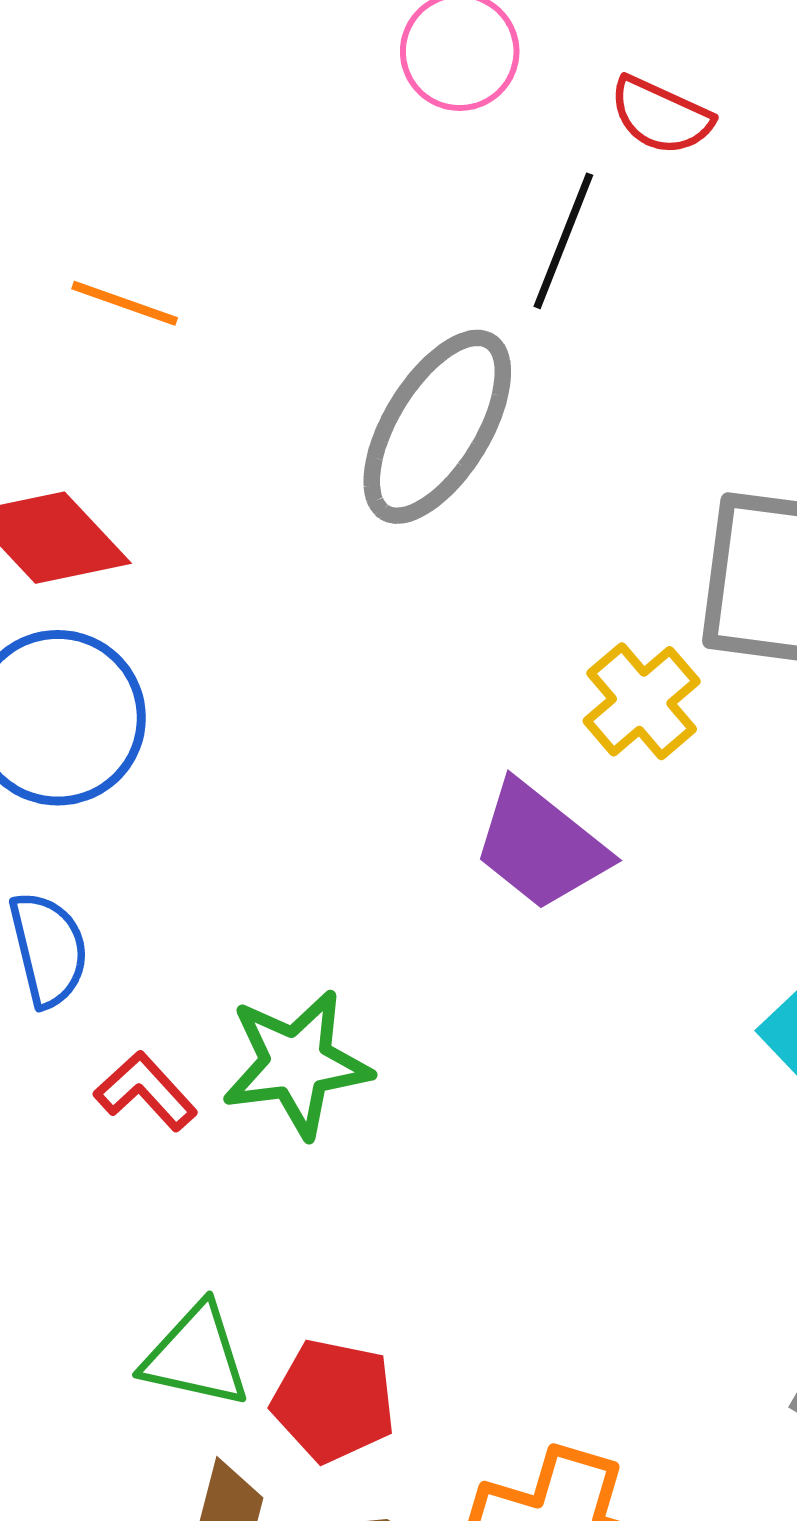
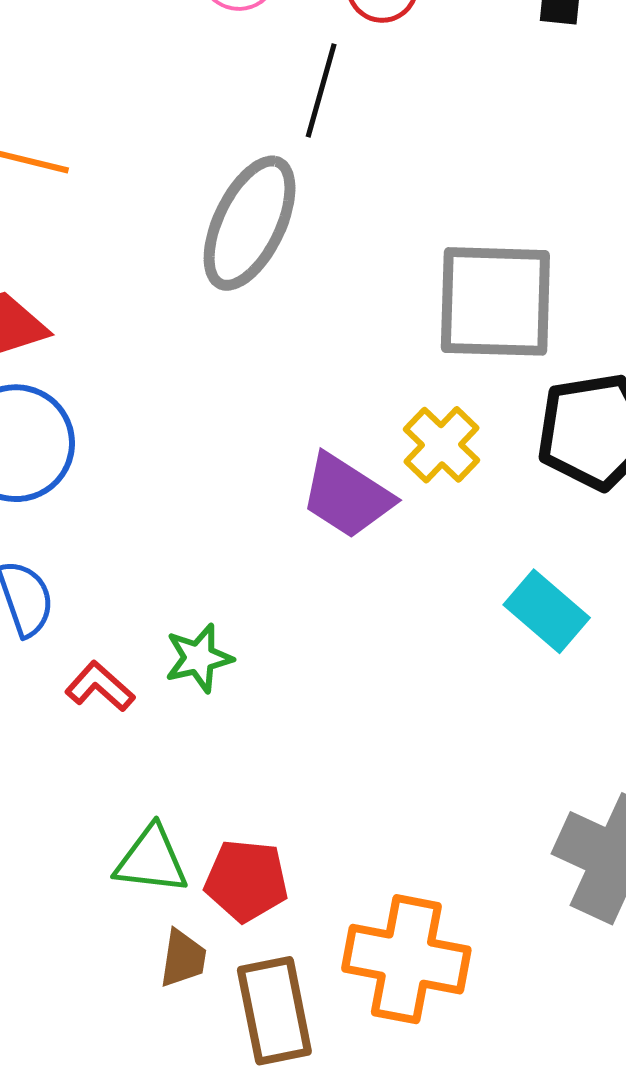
yellow cross: (642, 701) -> (442, 445), moved
green star: (297, 1064) -> (199, 658), size x0.7

